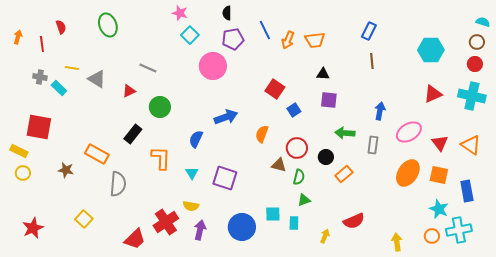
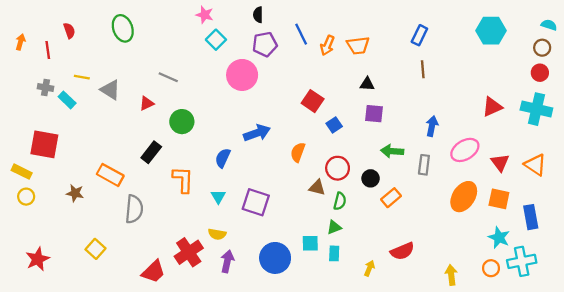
cyan hexagon: (431, 50) -> (491, 31), moved
green triangle: (304, 200) -> (334, 227), moved

